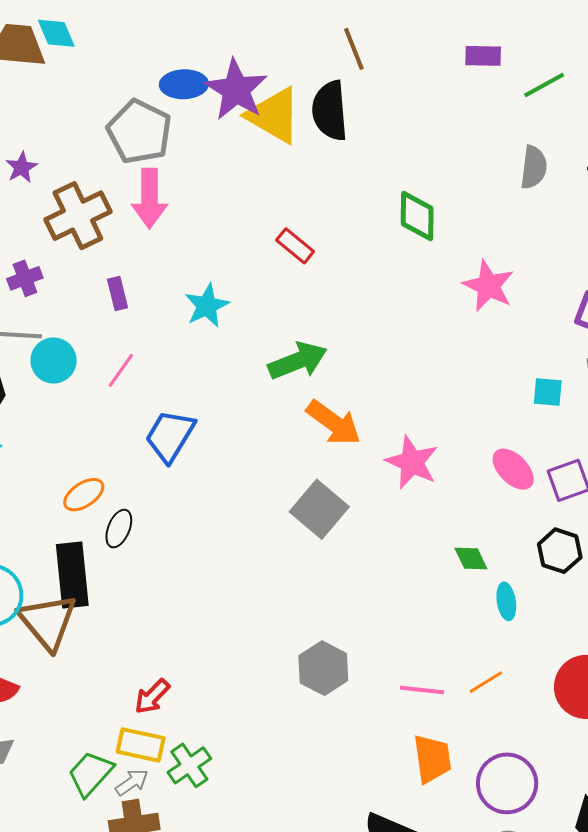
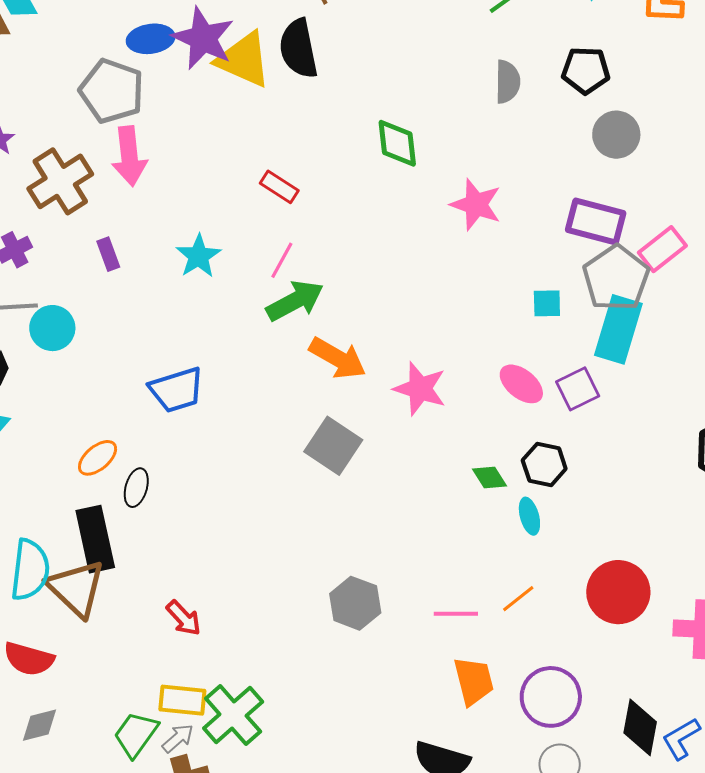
pink line: (121, 370) -> (282, 260), moved
blue trapezoid: (170, 436) -> (177, 390), turned -132
black hexagon: (560, 551) -> (544, 464), moved
red arrow: (152, 697) -> (184, 618), moved, turned -81
green cross: (189, 765) -> (233, 715), size x1.4

